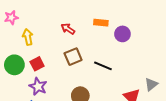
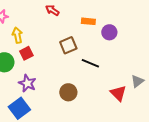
red arrow: (68, 29) -> (52, 10), moved
brown square: (73, 57) -> (68, 45), moved
red square: (37, 64) -> (26, 53), moved

